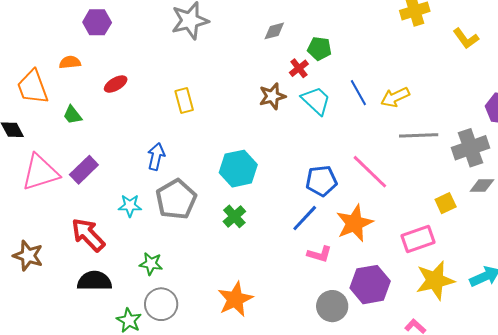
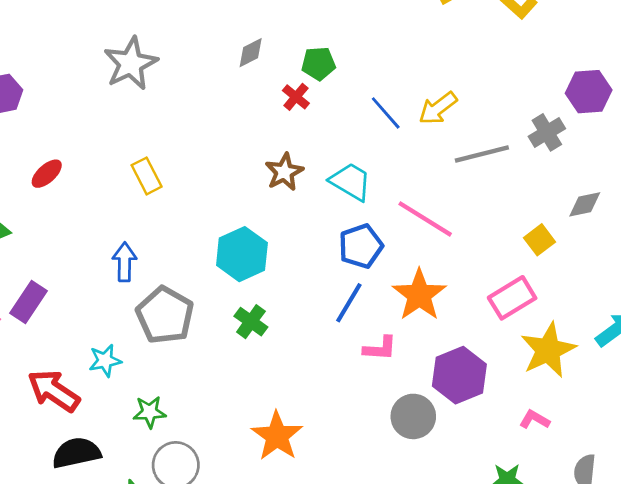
brown star: (272, 96) -> (284, 172), moved
cyan trapezoid: (316, 101) -> (351, 182), moved
gray cross: (470, 148) -> (547, 132), moved, size x0.7
cyan star: (130, 206) -> (105, 361), moved

